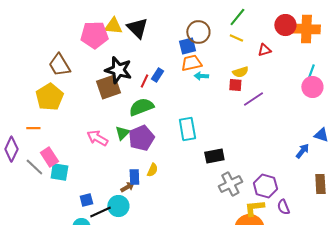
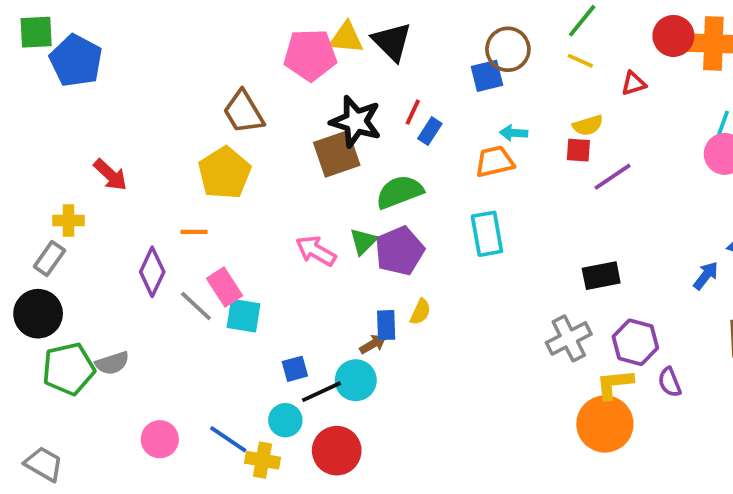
orange trapezoid: (191, 63) -> (495, 161), moved
red line: (144, 81) -> (413, 112), moved
black rectangle: (214, 156) -> (601, 276), moved

